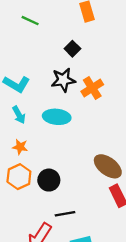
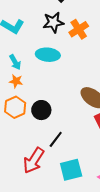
cyan arrow: (19, 115) -> (15, 62), moved
black line: (65, 214) -> (56, 139), turned -42

